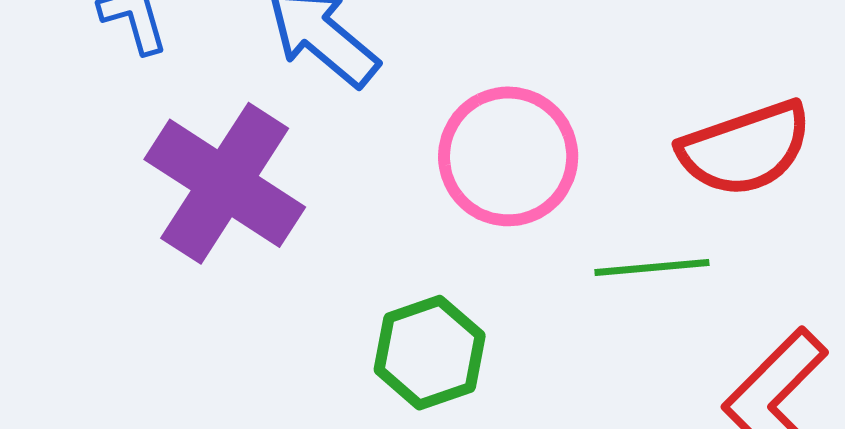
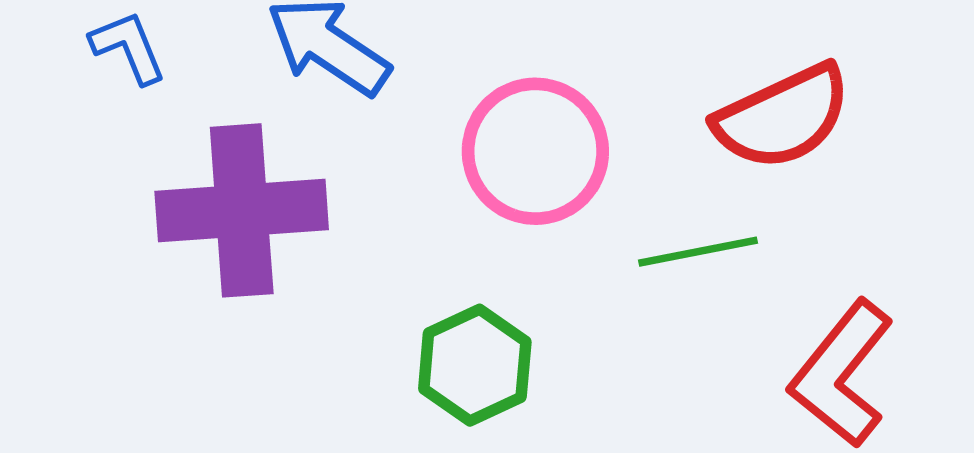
purple cross: (225, 183) -> (242, 210), turned -31

